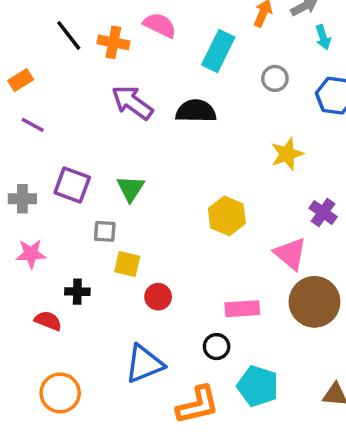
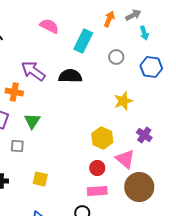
orange cross: (113, 42) -> (14, 92), moved
yellow hexagon: (227, 216) -> (102, 138), moved
yellow square: (127, 264) -> (40, 179), moved
red circle: (158, 297) -> (97, 168), moved

